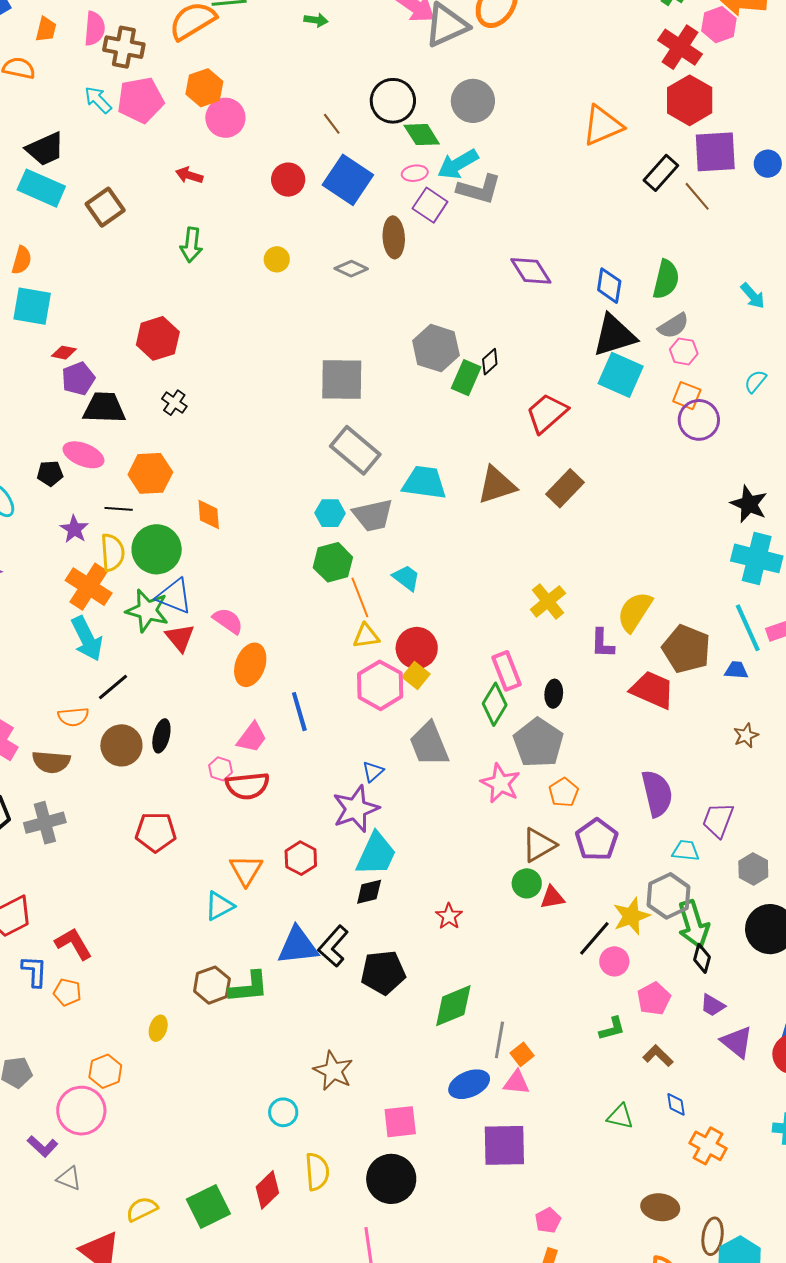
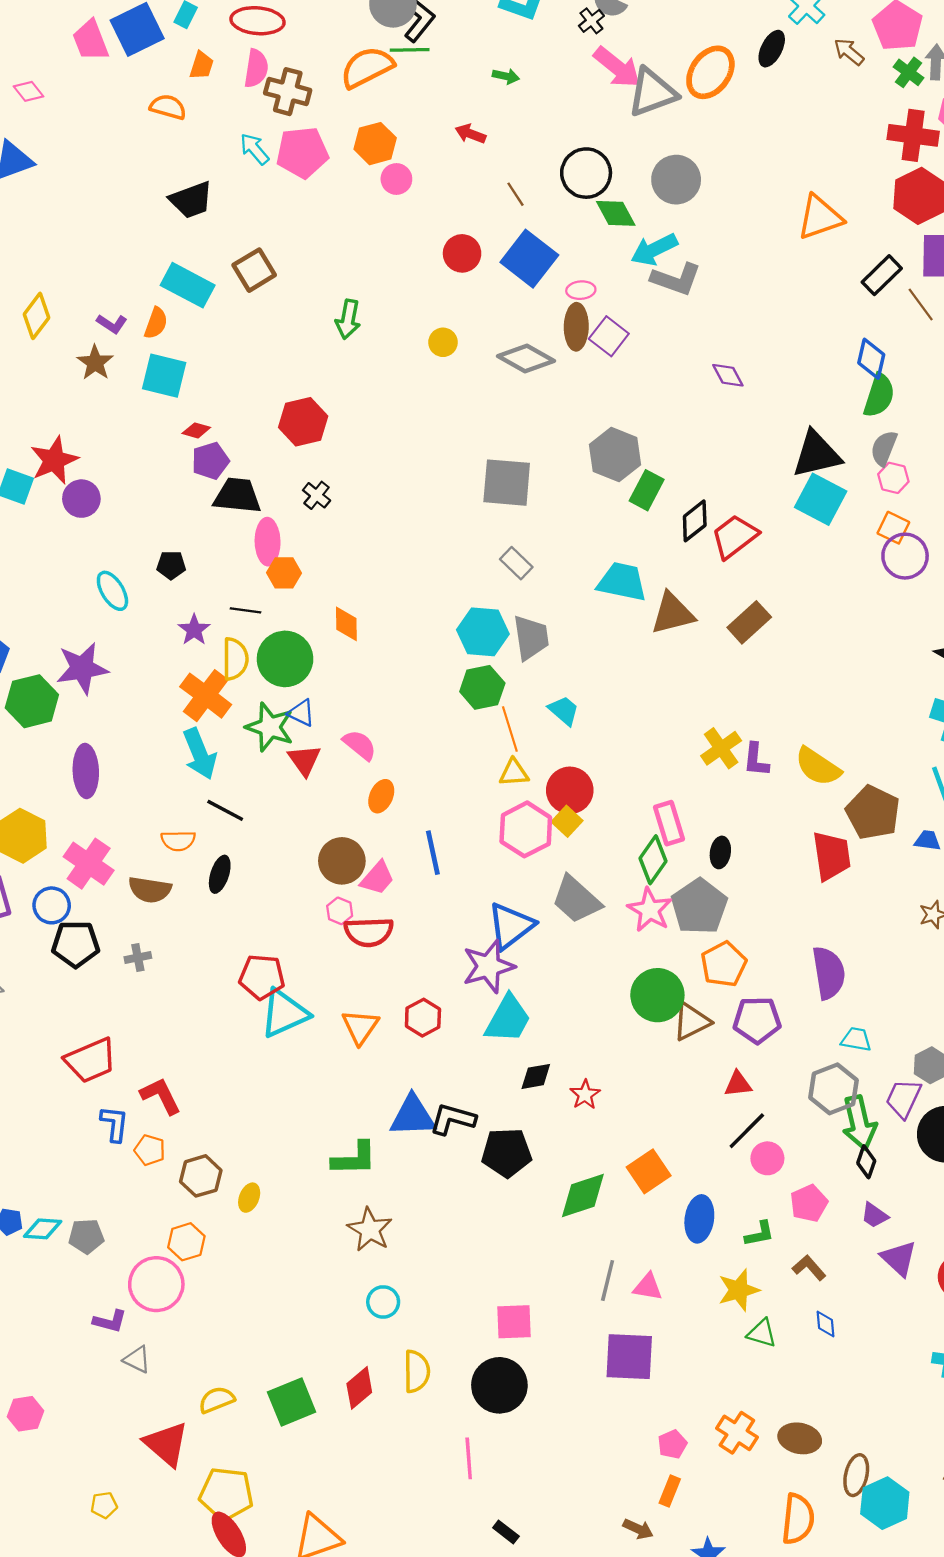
red cross: (680, 47) -> (913, 135), turned -30
pink circle: (225, 118) -> (396, 179), size x0.7
pink ellipse: (415, 173) -> (581, 290), moved
red arrow: (189, 175) -> (470, 134), moved
cyan rectangle: (41, 188) -> (188, 285), moved
purple square: (430, 205) -> (609, 336), moved
gray diamond: (351, 269) -> (526, 359), size x1.5
purple diamond: (531, 271) -> (728, 375), size x0.7
blue diamond: (609, 286) -> (871, 359), moved
gray semicircle: (673, 326) -> (884, 448), turned 140
black diamond: (490, 362) -> (695, 521), moved, size x1.4
gray rectangle: (355, 450) -> (516, 563), size x0.6
pink ellipse: (84, 455) -> (268, 542), moved, turned 63
orange hexagon: (150, 473) -> (284, 573), size x0.7
cyan trapezoid: (424, 483) -> (622, 582), moved
cyan hexagon: (330, 513) -> (483, 632), size x1.5
gray trapezoid: (373, 515) -> (531, 638), turned -90
blue triangle: (174, 596) -> (301, 713), size x0.7
yellow semicircle: (635, 612) -> (818, 767), turned -93
purple L-shape: (602, 643) -> (756, 760), moved
orange ellipse: (250, 665) -> (381, 796), size x0.7
black line: (113, 687) -> (225, 810), turned 64
red trapezoid: (652, 690) -> (832, 856), turned 54
black ellipse: (161, 736) -> (220, 874), moved
gray trapezoid: (429, 744) -> (576, 900), turned -30
brown circle: (121, 745) -> (342, 861), moved
blue triangle: (373, 772) -> (511, 926), size x2.0
pink star: (500, 783) -> (650, 910), moved
orange pentagon: (564, 792) -> (724, 964), size x1.4
purple trapezoid: (718, 820) -> (903, 1098), moved
gray cross: (45, 823) -> (138, 958), size x0.6
purple pentagon: (597, 840) -> (757, 1020), turned 30
green circle: (527, 883) -> (657, 995), moved, size x1.6
black diamond: (369, 892) -> (536, 1076), moved
red triangle: (552, 898) -> (738, 1084), moved
cyan triangle: (219, 906) -> (284, 1013), moved, size x1.5
yellow star: (631, 916) -> (739, 1290), moved
black L-shape: (333, 946) -> (453, 1119), turned 60
brown hexagon: (212, 985) -> (201, 1176), moved
gray line: (499, 1040) -> (608, 1280), moved
orange square: (522, 1054) -> (649, 1171), moved, size x1.6
brown star: (333, 1071) -> (370, 1230), moved
blue ellipse: (469, 1084) -> (699, 1219), moved, turned -63
purple L-shape: (43, 1146) -> (110, 1321), turned -32
orange cross: (708, 1146) -> (737, 1433), moved

